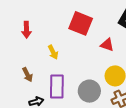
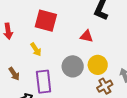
red square: (81, 23) -> (46, 21), moved
gray circle: (89, 91) -> (73, 66), moved

